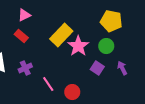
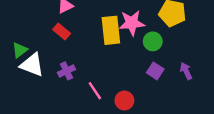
yellow rectangle: (61, 35) -> (111, 30), turned -50
pink star: (78, 46) -> (132, 23), moved, turned 30
green circle: (106, 46) -> (153, 41), moved

